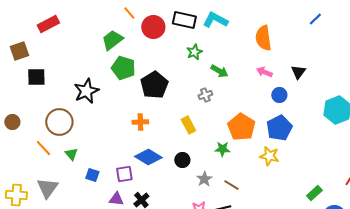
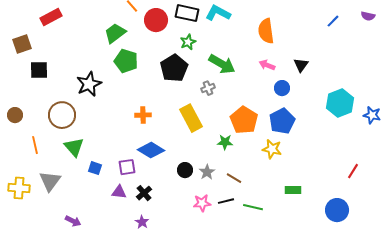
blue line: (315, 19) -> (333, 21), moved
green star: (194, 52) -> (188, 42), moved
green arrow: (219, 71) -> (222, 64), size x1.5
black pentagon: (154, 85) -> (174, 68), moved
yellow rectangle: (188, 125) -> (191, 118), size x1.5
orange line: (43, 148) -> (35, 145), moved, turned 30
green triangle: (71, 154) -> (74, 147), size x1.5
black circle: (182, 160) -> (185, 170), moved
green rectangle: (314, 193) -> (293, 190), moved, turned 42

